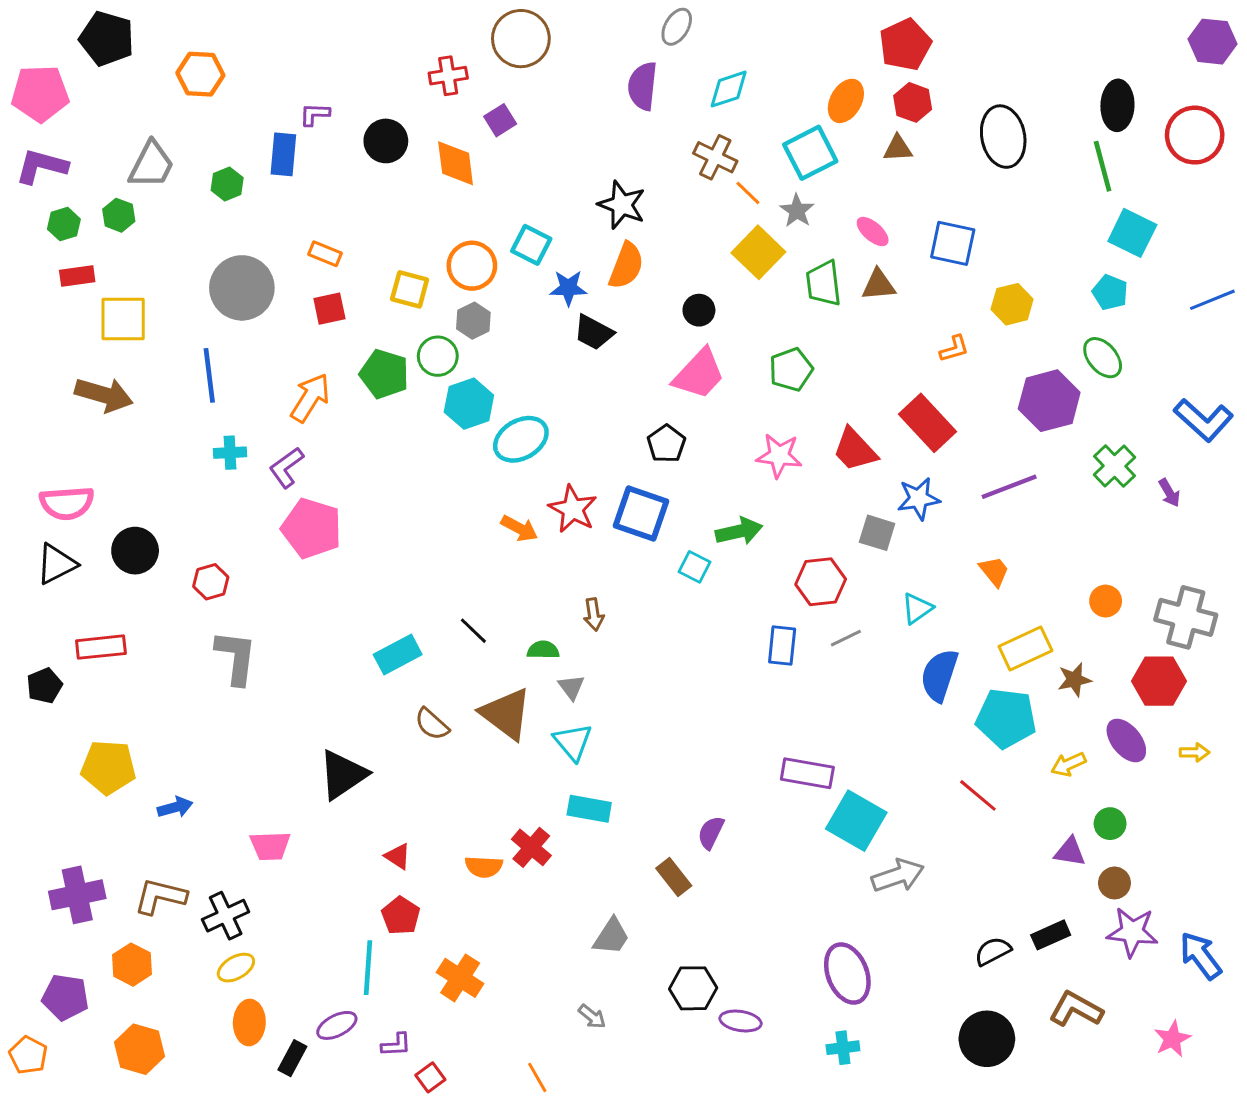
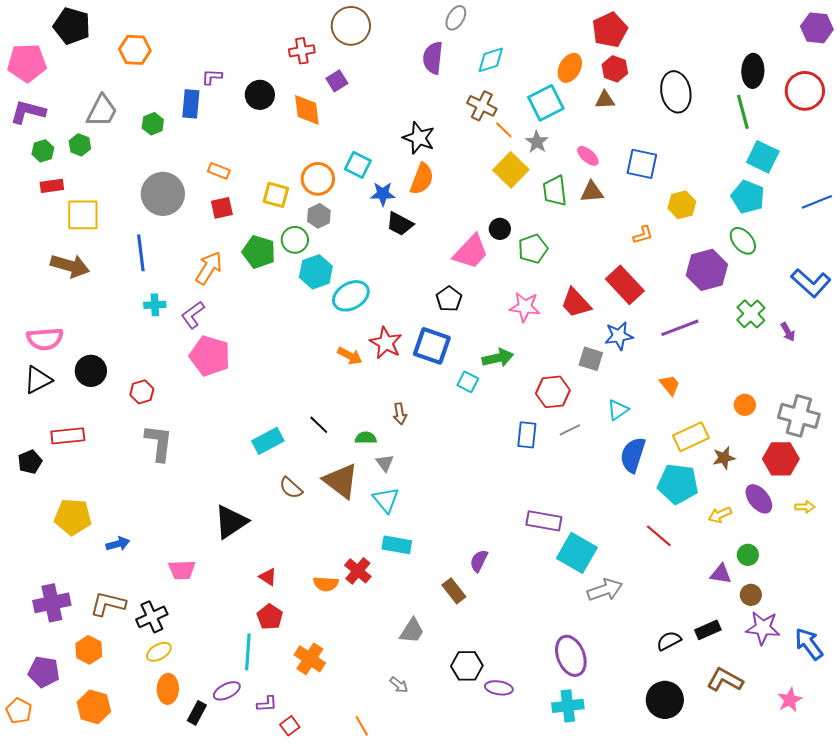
cyan pentagon: (1110, 292) -> (748, 197), size x1.4
black circle: (699, 310) -> (500, 229), moved
cyan cross: (843, 1048) -> (568, 706), size x1.4

